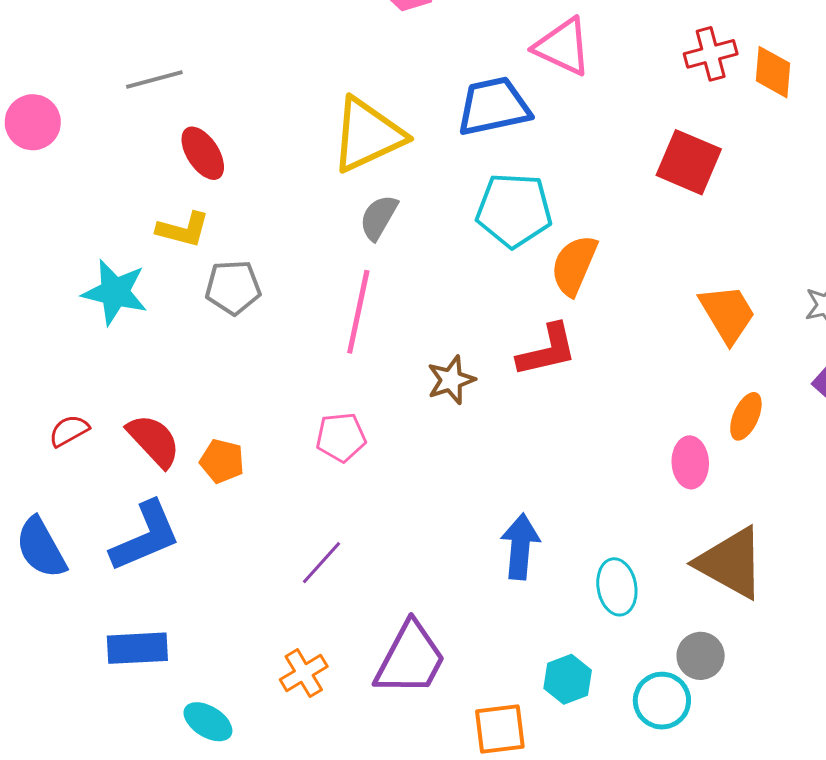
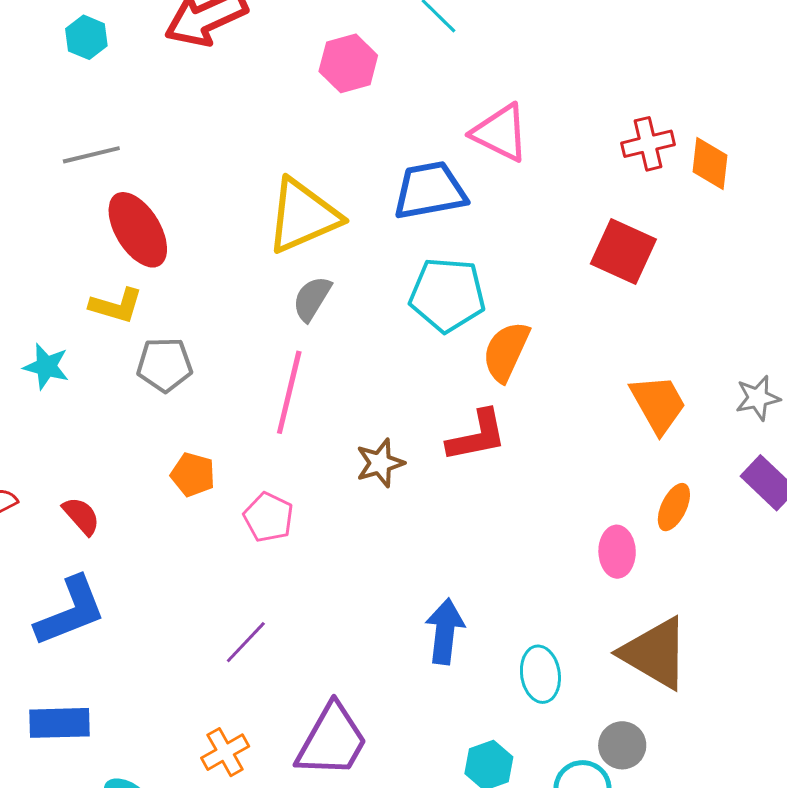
red ellipse: (203, 153) -> (138, 230), size x1.4
cyan star: (115, 292) -> (46, 366), size x0.7
pink pentagon: (341, 437) -> (268, 517), turned 30
red semicircle: (154, 441) -> (81, 516), size x0.7
orange pentagon: (222, 461) -> (193, 475), moved

